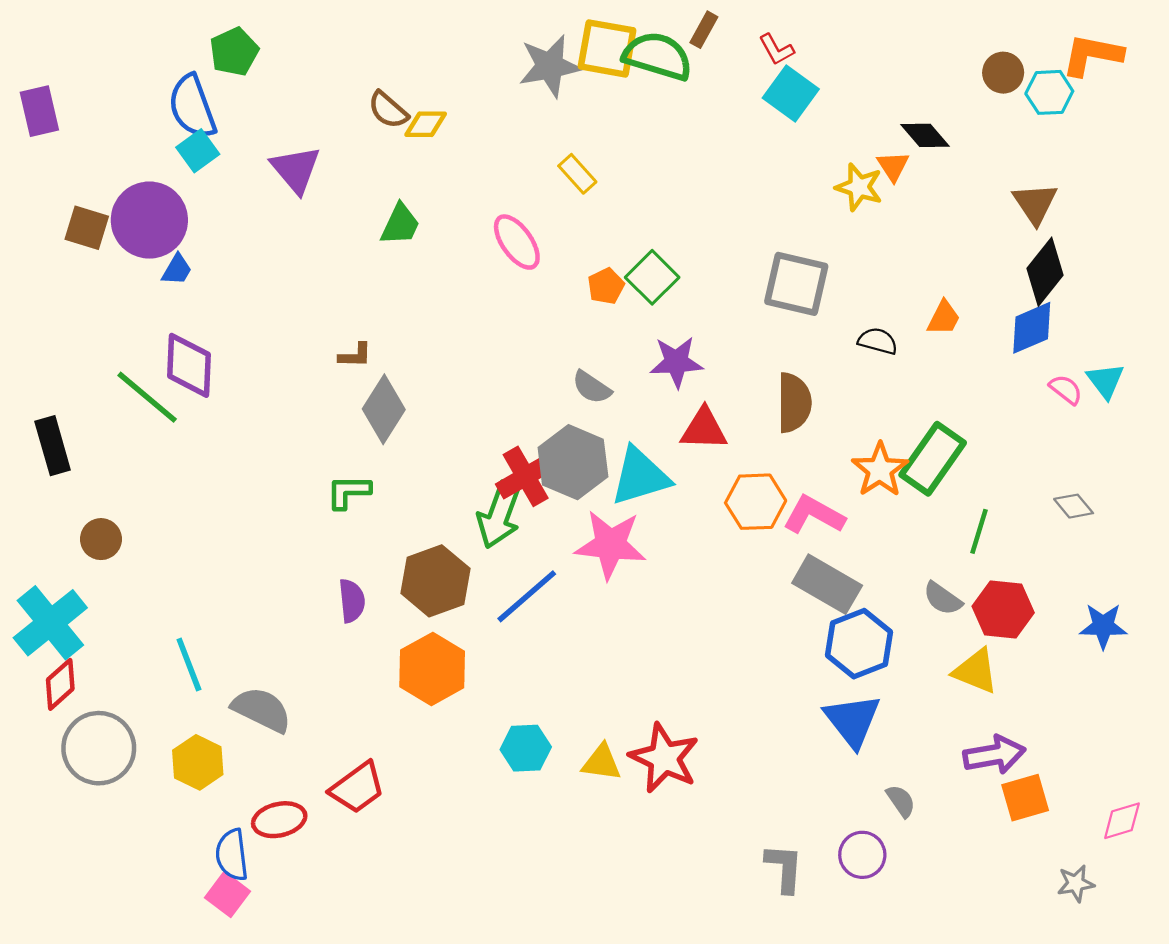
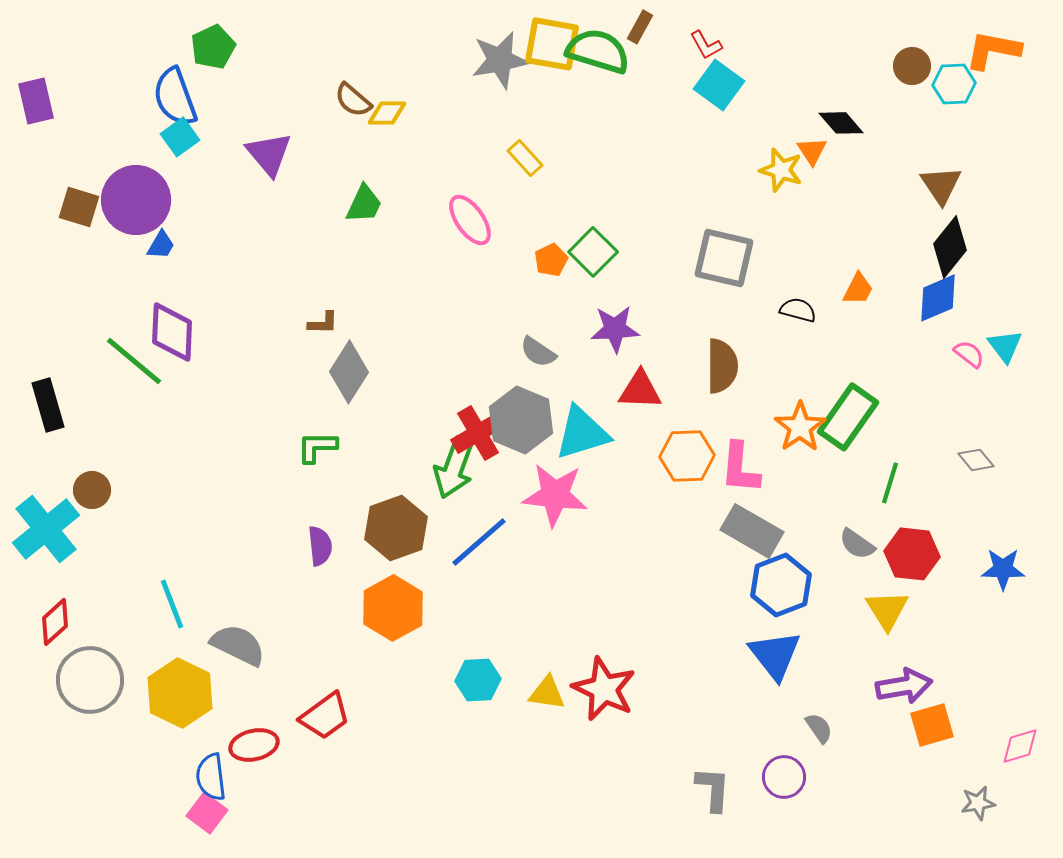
pink L-shape: (814, 515) -> (740, 468), turned -114
cyan cross: (50, 623) -> (46, 529), moved
yellow triangle: (976, 671) -> (887, 610), turned 36
yellow hexagon: (198, 762) -> (180, 693), size x1.4

